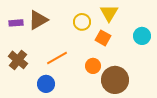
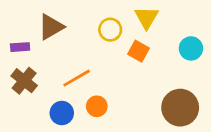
purple rectangle: (16, 23) -> (20, 47), moved
orange circle: (93, 66) -> (97, 106), moved
brown circle: (115, 80) -> (180, 108), moved

